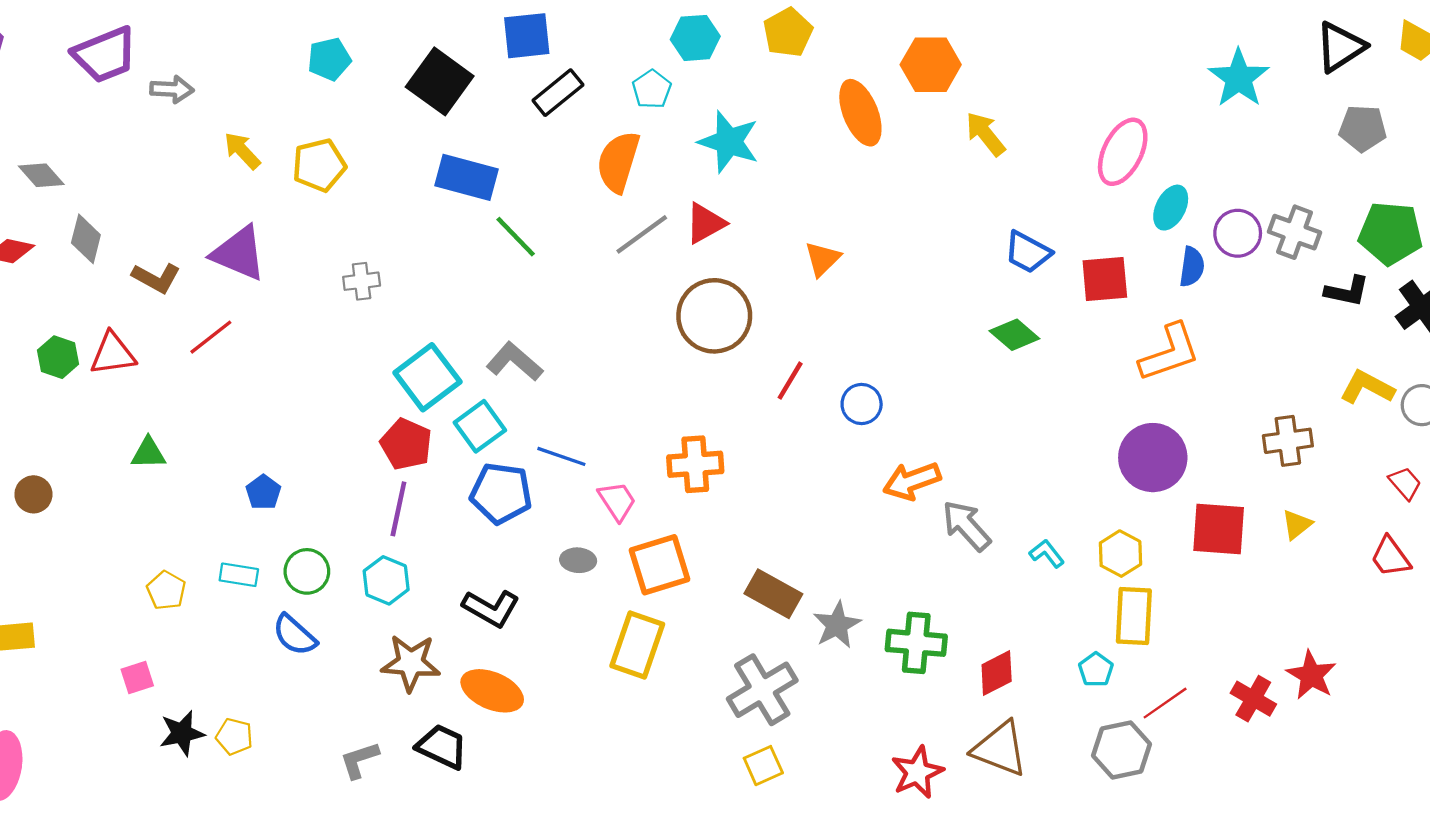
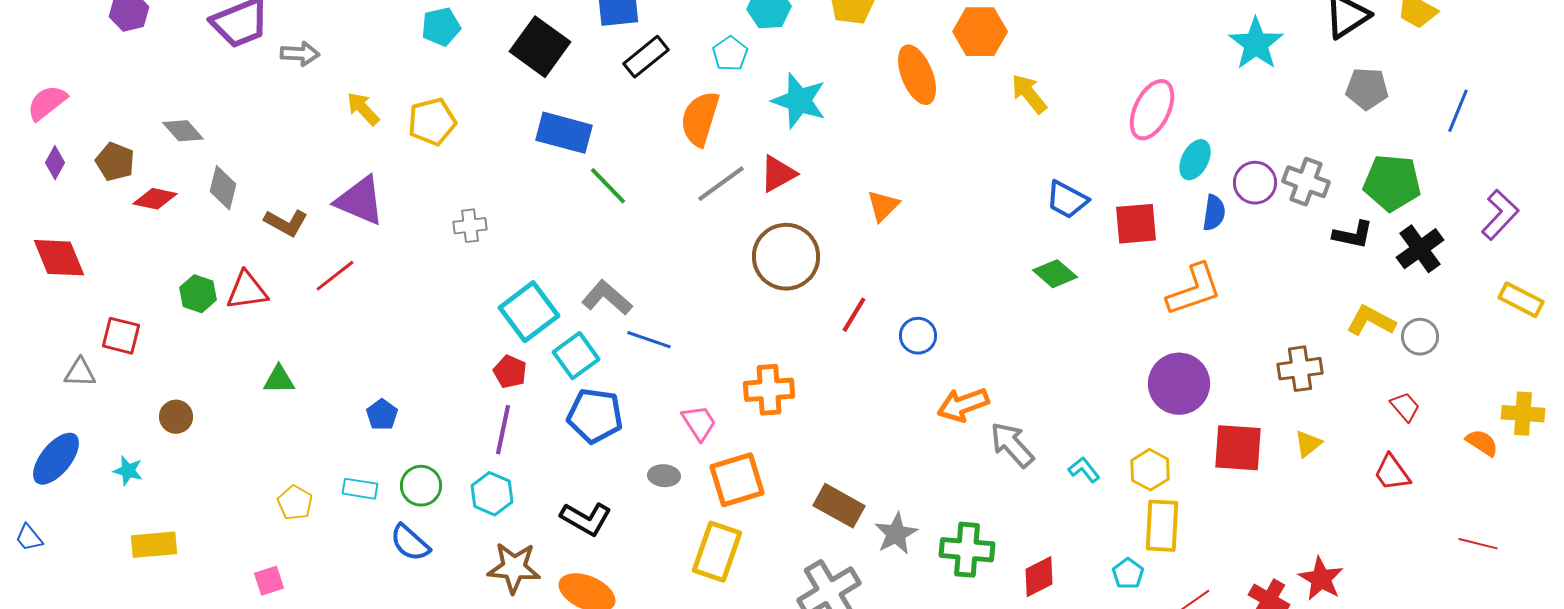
red pentagon: (406, 444) -> (510, 372), size x0.7
blue line: (561, 456) -> (649, 340), moved

